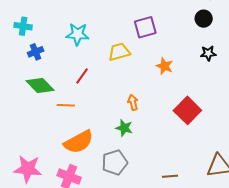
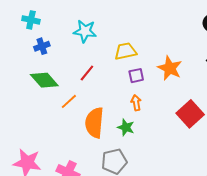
purple square: (145, 27) -> (136, 76), moved, size x0.7
orange star: (164, 66) -> (170, 68), size x1.4
orange line: (66, 105) -> (69, 101), turned -48
orange semicircle: (79, 142) -> (94, 123), moved, turned 120

